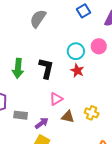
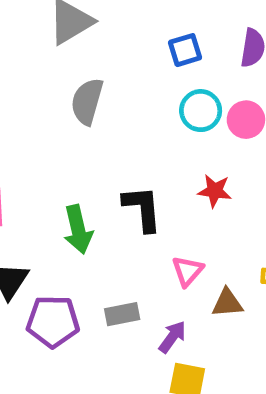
blue square: (83, 11) -> (185, 50), turned 32
cyan circle: (76, 51) -> (201, 111), moved
gray rectangle: (21, 115) -> (122, 314), moved

